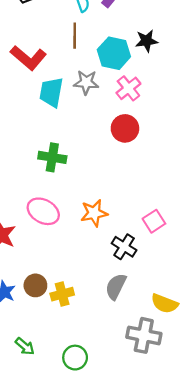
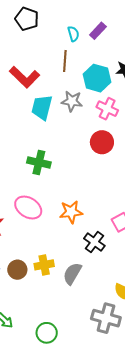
pink cross: (128, 88) -> (107, 109), turned -30
gray semicircle: (116, 287) -> (72, 274), moved
yellow cross: (62, 294) -> (44, 265), moved

